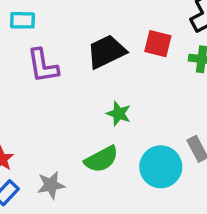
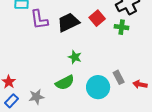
red square: (158, 44) -> (97, 18), turned 35
purple L-shape: (43, 66) -> (39, 20), moved

